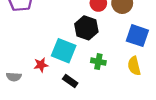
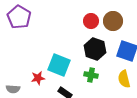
black hexagon: (86, 28) -> (95, 49), moved

